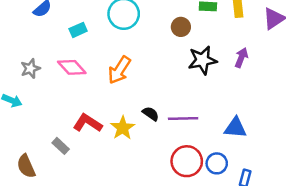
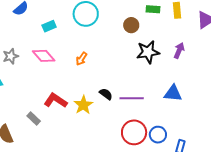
orange arrow: (119, 70) -> (82, 59), size x0.6
blue triangle: (235, 128) -> (173, 93), moved

